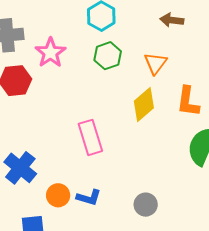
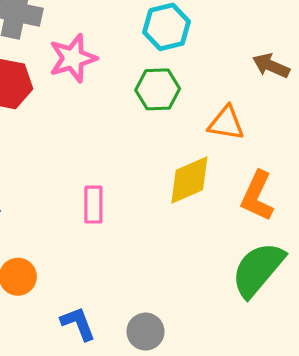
orange triangle: (155, 63) -> (226, 123), turned 45
pink rectangle: (90, 137) -> (93, 205), size x0.7
blue L-shape: (89, 197) -> (78, 324), moved, turned -145

